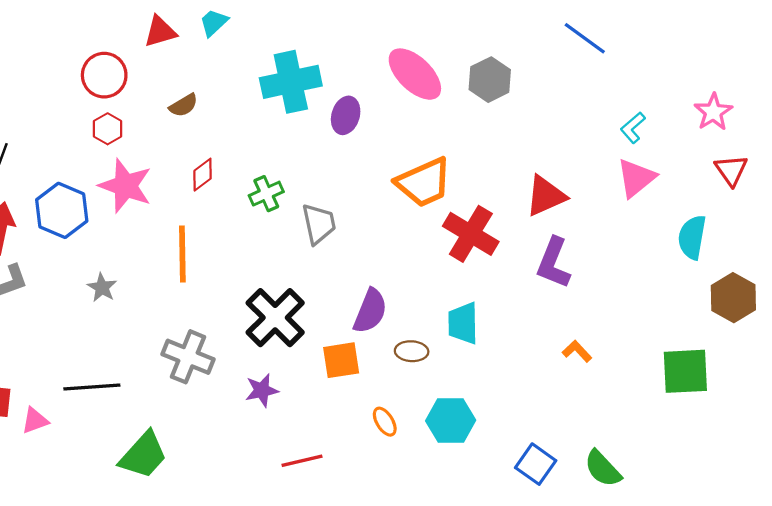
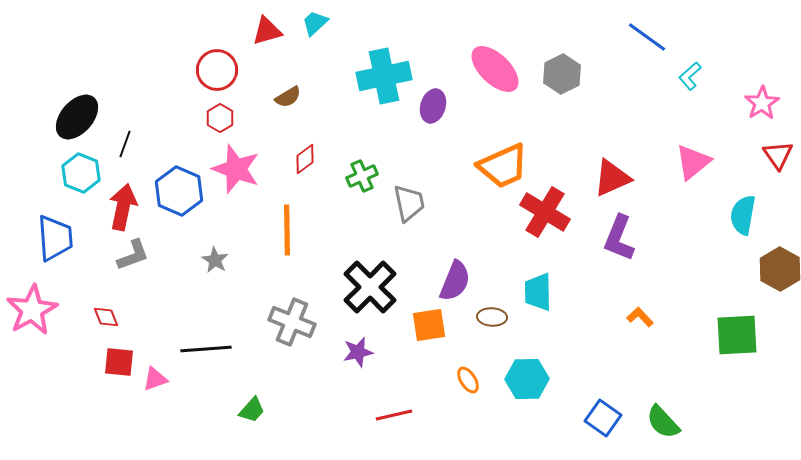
cyan L-shape: (633, 128) -> (690, 76), moved
green trapezoid: (143, 455) -> (252, 410), size x0.6

